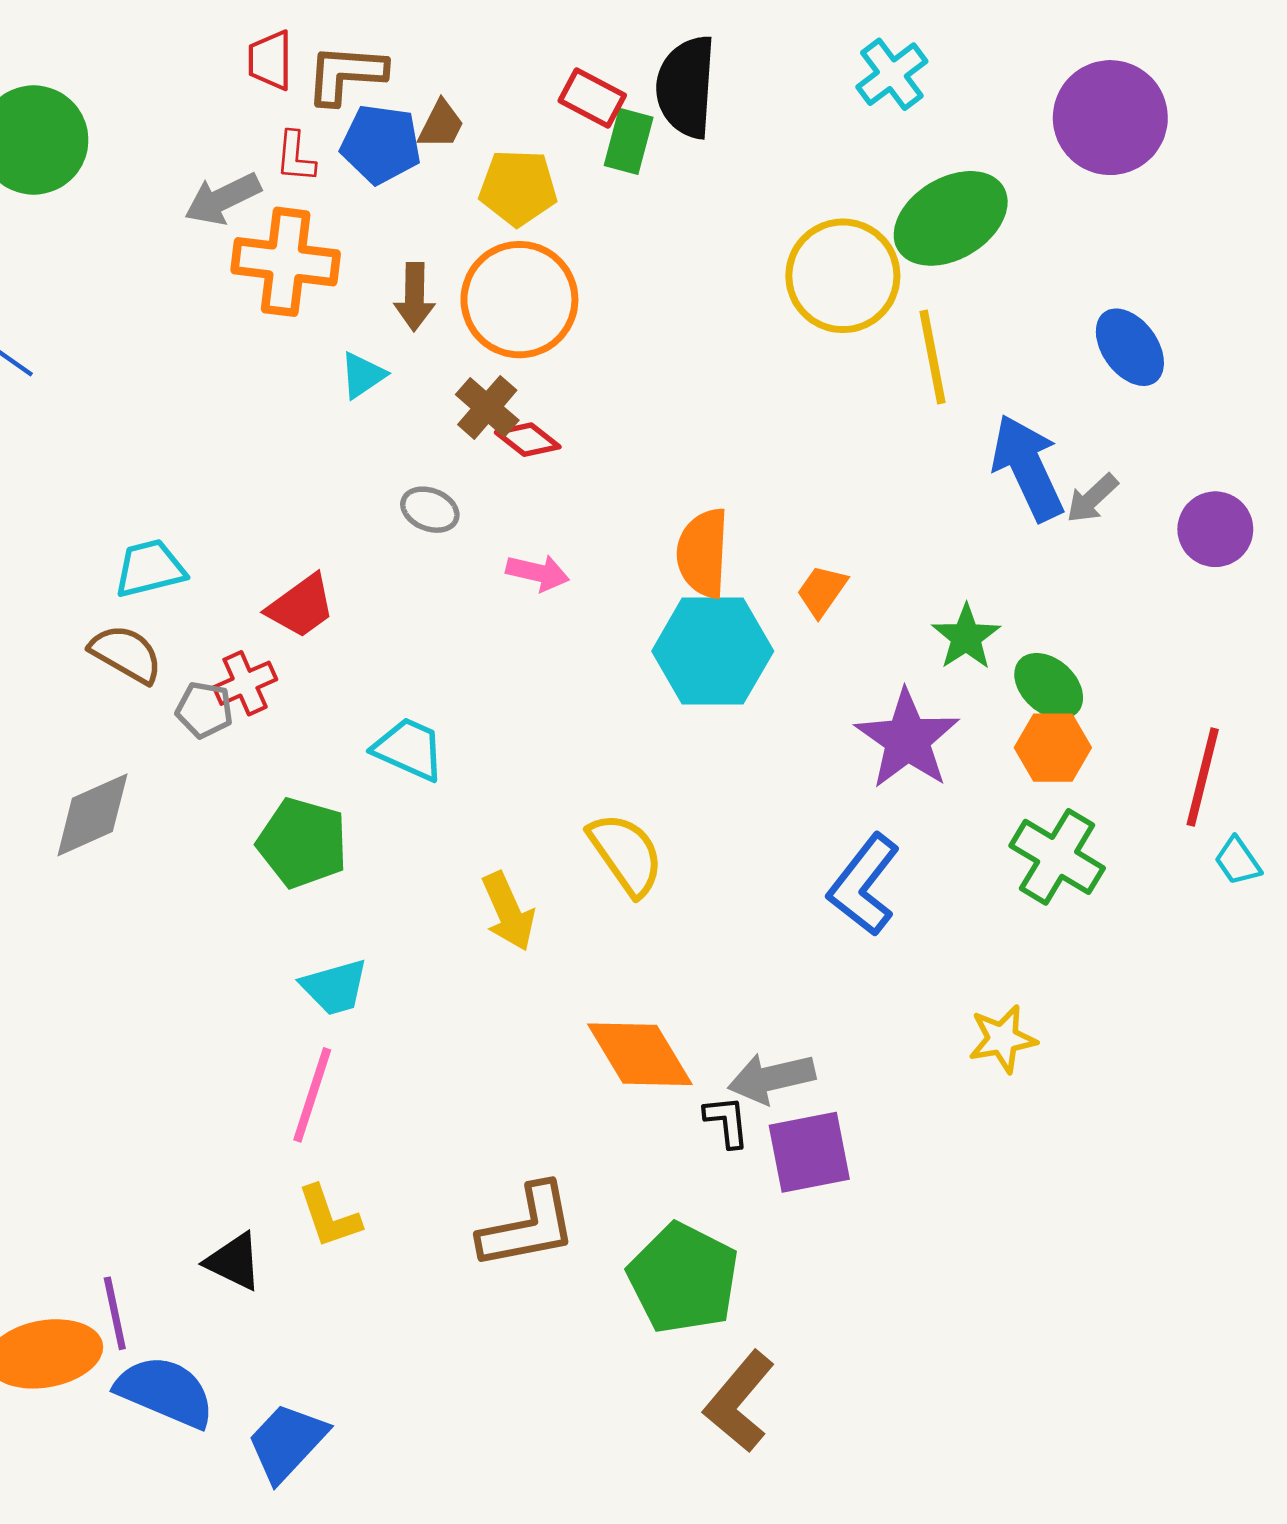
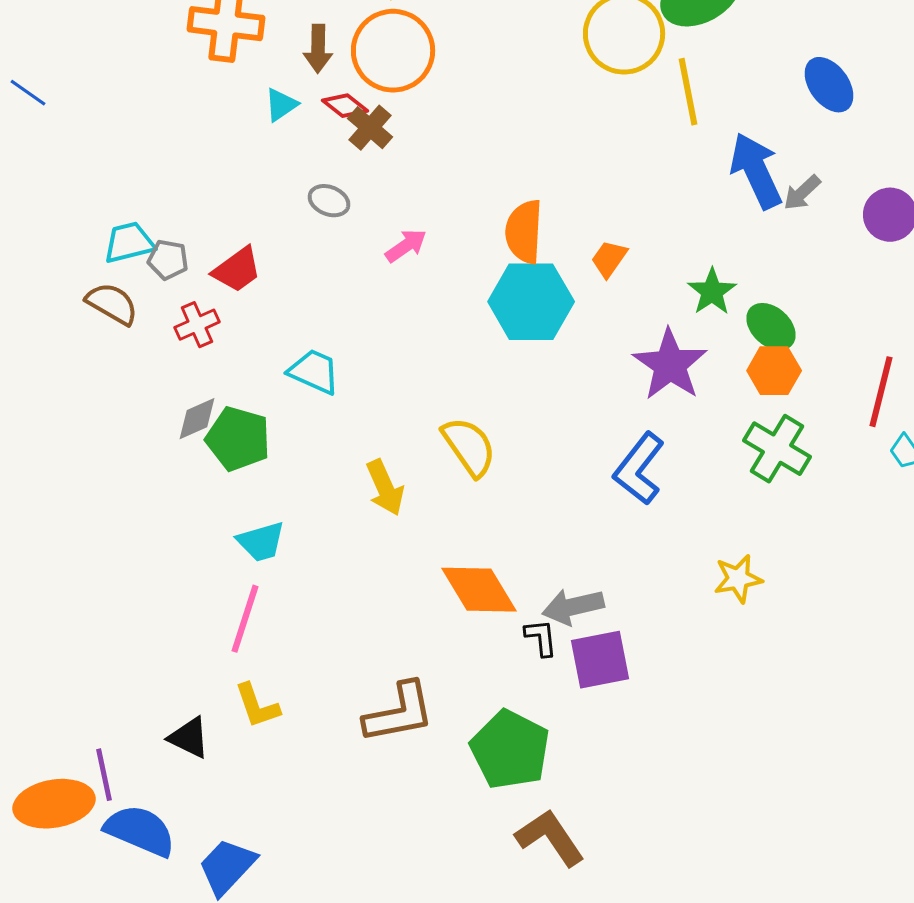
red diamond: (528, 440) -> (345, 106), moved
pink arrow: (538, 573) -> (406, 246), turned -48
gray pentagon: (204, 710) -> (168, 260), moved
gray diamond: (92, 815) -> (197, 419), moved, size x0.7
brown L-shape: (739, 1401) -> (550, 838), turned 106

